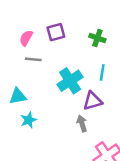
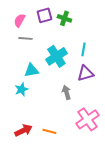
green cross: (97, 38) -> (64, 18), moved
cyan triangle: (18, 96) -> (31, 70), moved
purple triangle: (93, 101) -> (85, 73), moved

